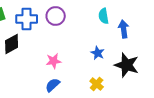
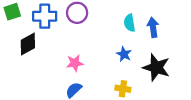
cyan semicircle: (104, 16) -> (130, 23), moved
yellow cross: (97, 84) -> (123, 89), turned -32

